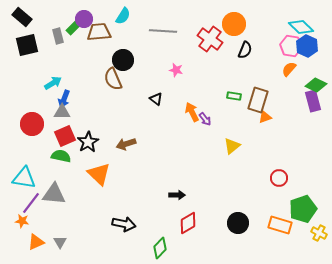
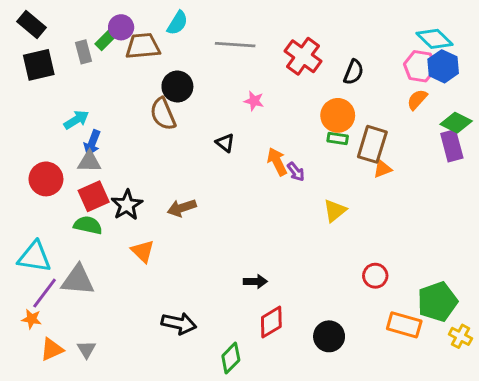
orange circle: (234, 24) -> (338, 115), moved
orange triangle: (99, 174) -> (143, 251), size x0.7
red circle: (279, 178) -> (375, 276), moved
black circle: (238, 223) -> (329, 336), moved

